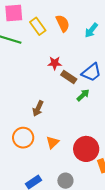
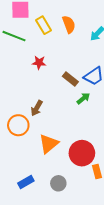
red star: (55, 63) -> (39, 63), moved
orange circle: (23, 138) -> (18, 125), moved
orange triangle: (53, 142) -> (49, 144), size x1.5

